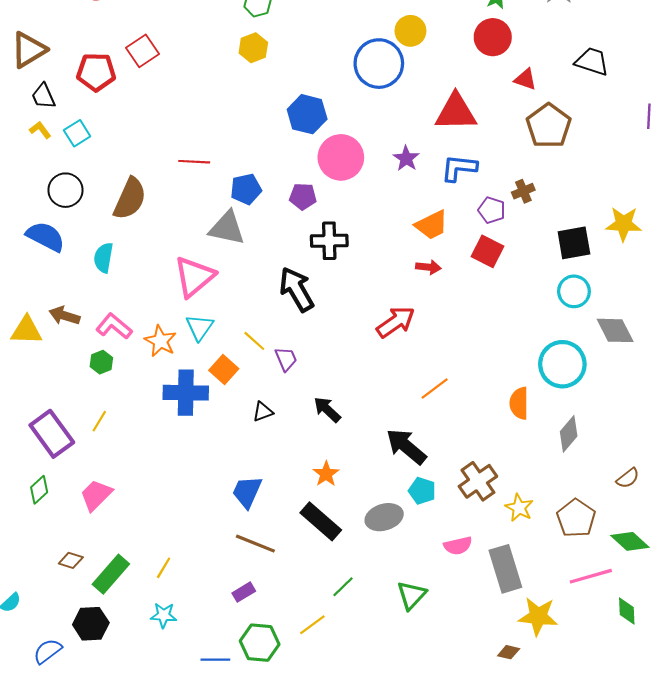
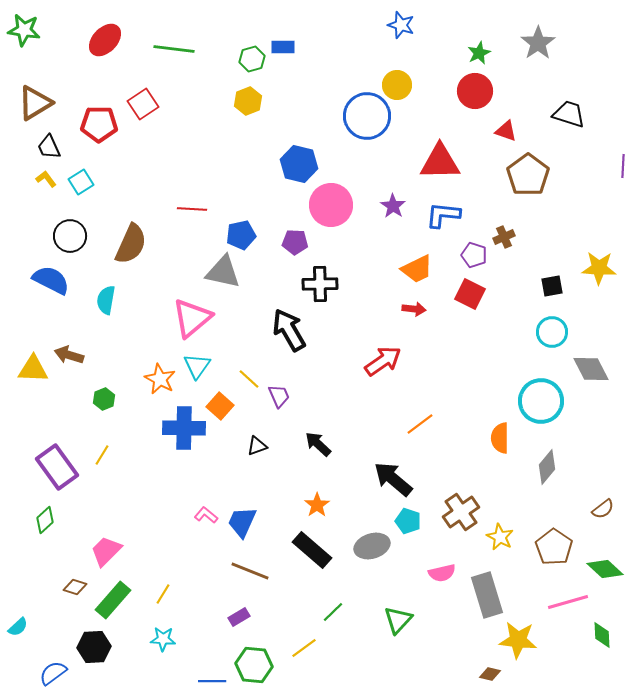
black square: (574, 243) -> (552, 286), size x0.7
pink L-shape: (114, 326) -> (206, 515), moved, size x0.7
pink trapezoid: (96, 495) -> (106, 551), moved

